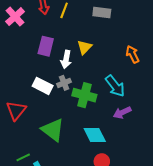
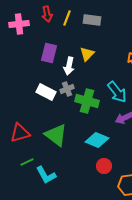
gray rectangle: (102, 12) -> (92, 20), moved
pink cross: (15, 17) -> (19, 24), turned 36
red triangle: (16, 110) -> (20, 133), moved, turned 35
cyan diamond: (95, 135) -> (97, 140), turned -40

